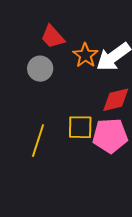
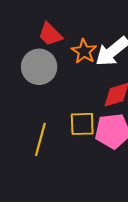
gray circle: (40, 69) -> (39, 67), size x1.4

